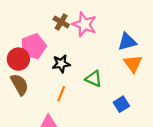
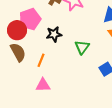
green triangle: (94, 79) -> (82, 47), turned 42
orange line: (61, 94) -> (41, 60), moved

